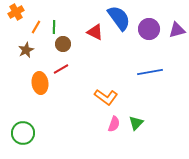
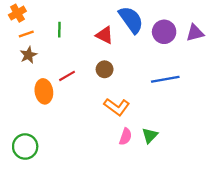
orange line: (36, 27) -> (26, 34), moved, turned 40
brown circle: (63, 44) -> (105, 69), moved

